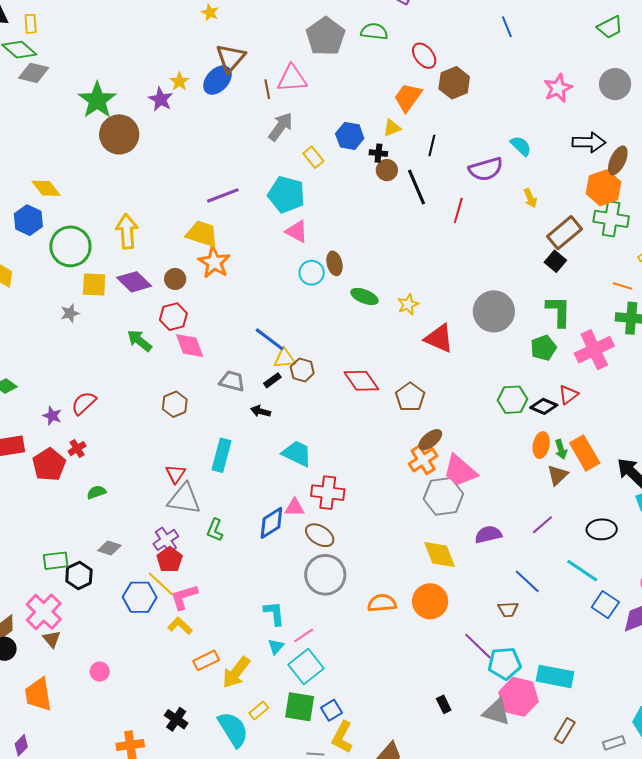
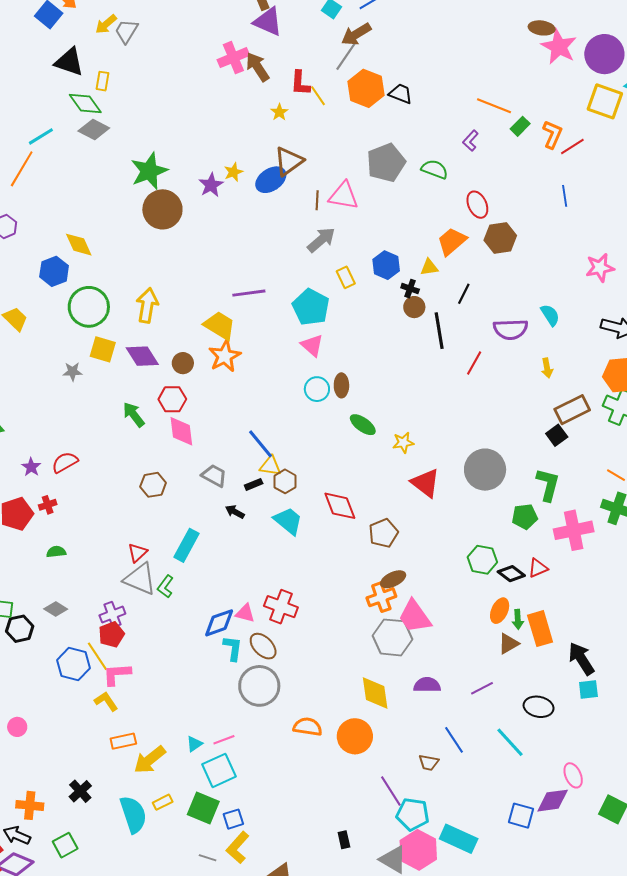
cyan trapezoid: (297, 454) -> (288, 521), moved
green L-shape: (215, 530) -> (165, 586), moved
blue square: (605, 605) -> (521, 816), moved, turned -32
cyan L-shape: (274, 613) -> (233, 648), moved

